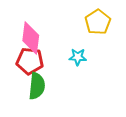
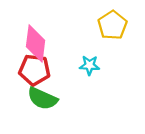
green semicircle: (37, 86) -> (42, 99), turned 108

